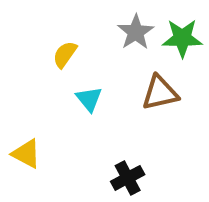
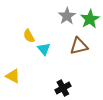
green star: (182, 38) -> (90, 19), turned -30
yellow semicircle: (65, 54) -> (29, 36), moved, turned -64

